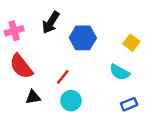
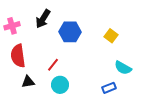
red semicircle: (21, 66) -> (18, 56), turned 30
cyan semicircle: (120, 72) -> (123, 68), moved

